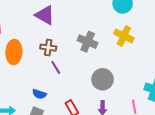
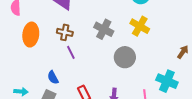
gray circle: (103, 79) -> (125, 57), moved
blue semicircle: (39, 94) -> (53, 77), turned 40

